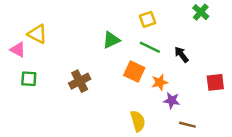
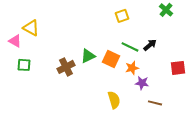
green triangle: (111, 40) -> (88, 56), moved
green line: (150, 47) -> (130, 47), moved
black arrow: (181, 54) -> (150, 45), turned 88

